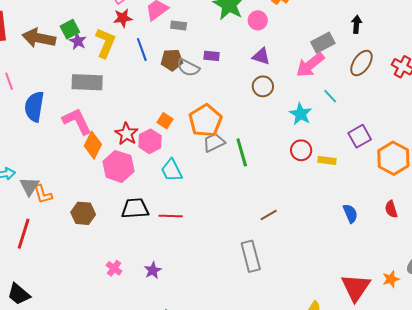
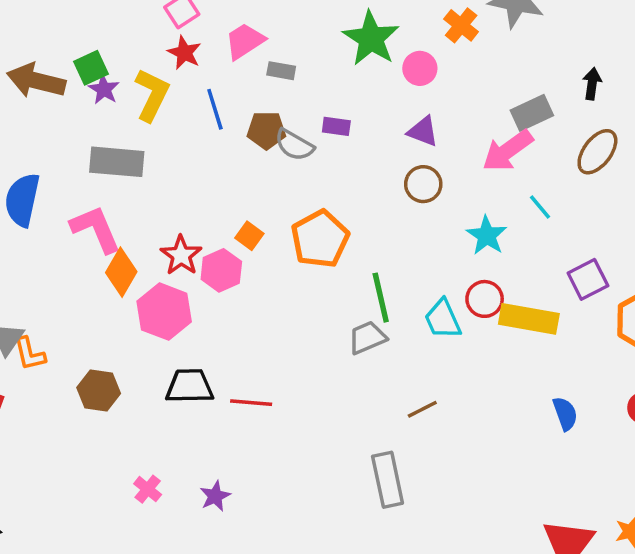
red star: (123, 18) -> (184, 53), turned 30
gray trapezoid: (214, 143) -> (367, 338), moved
yellow rectangle: (327, 160) -> (529, 319), size x1.8
cyan trapezoid: (172, 170) -> (443, 319), moved

